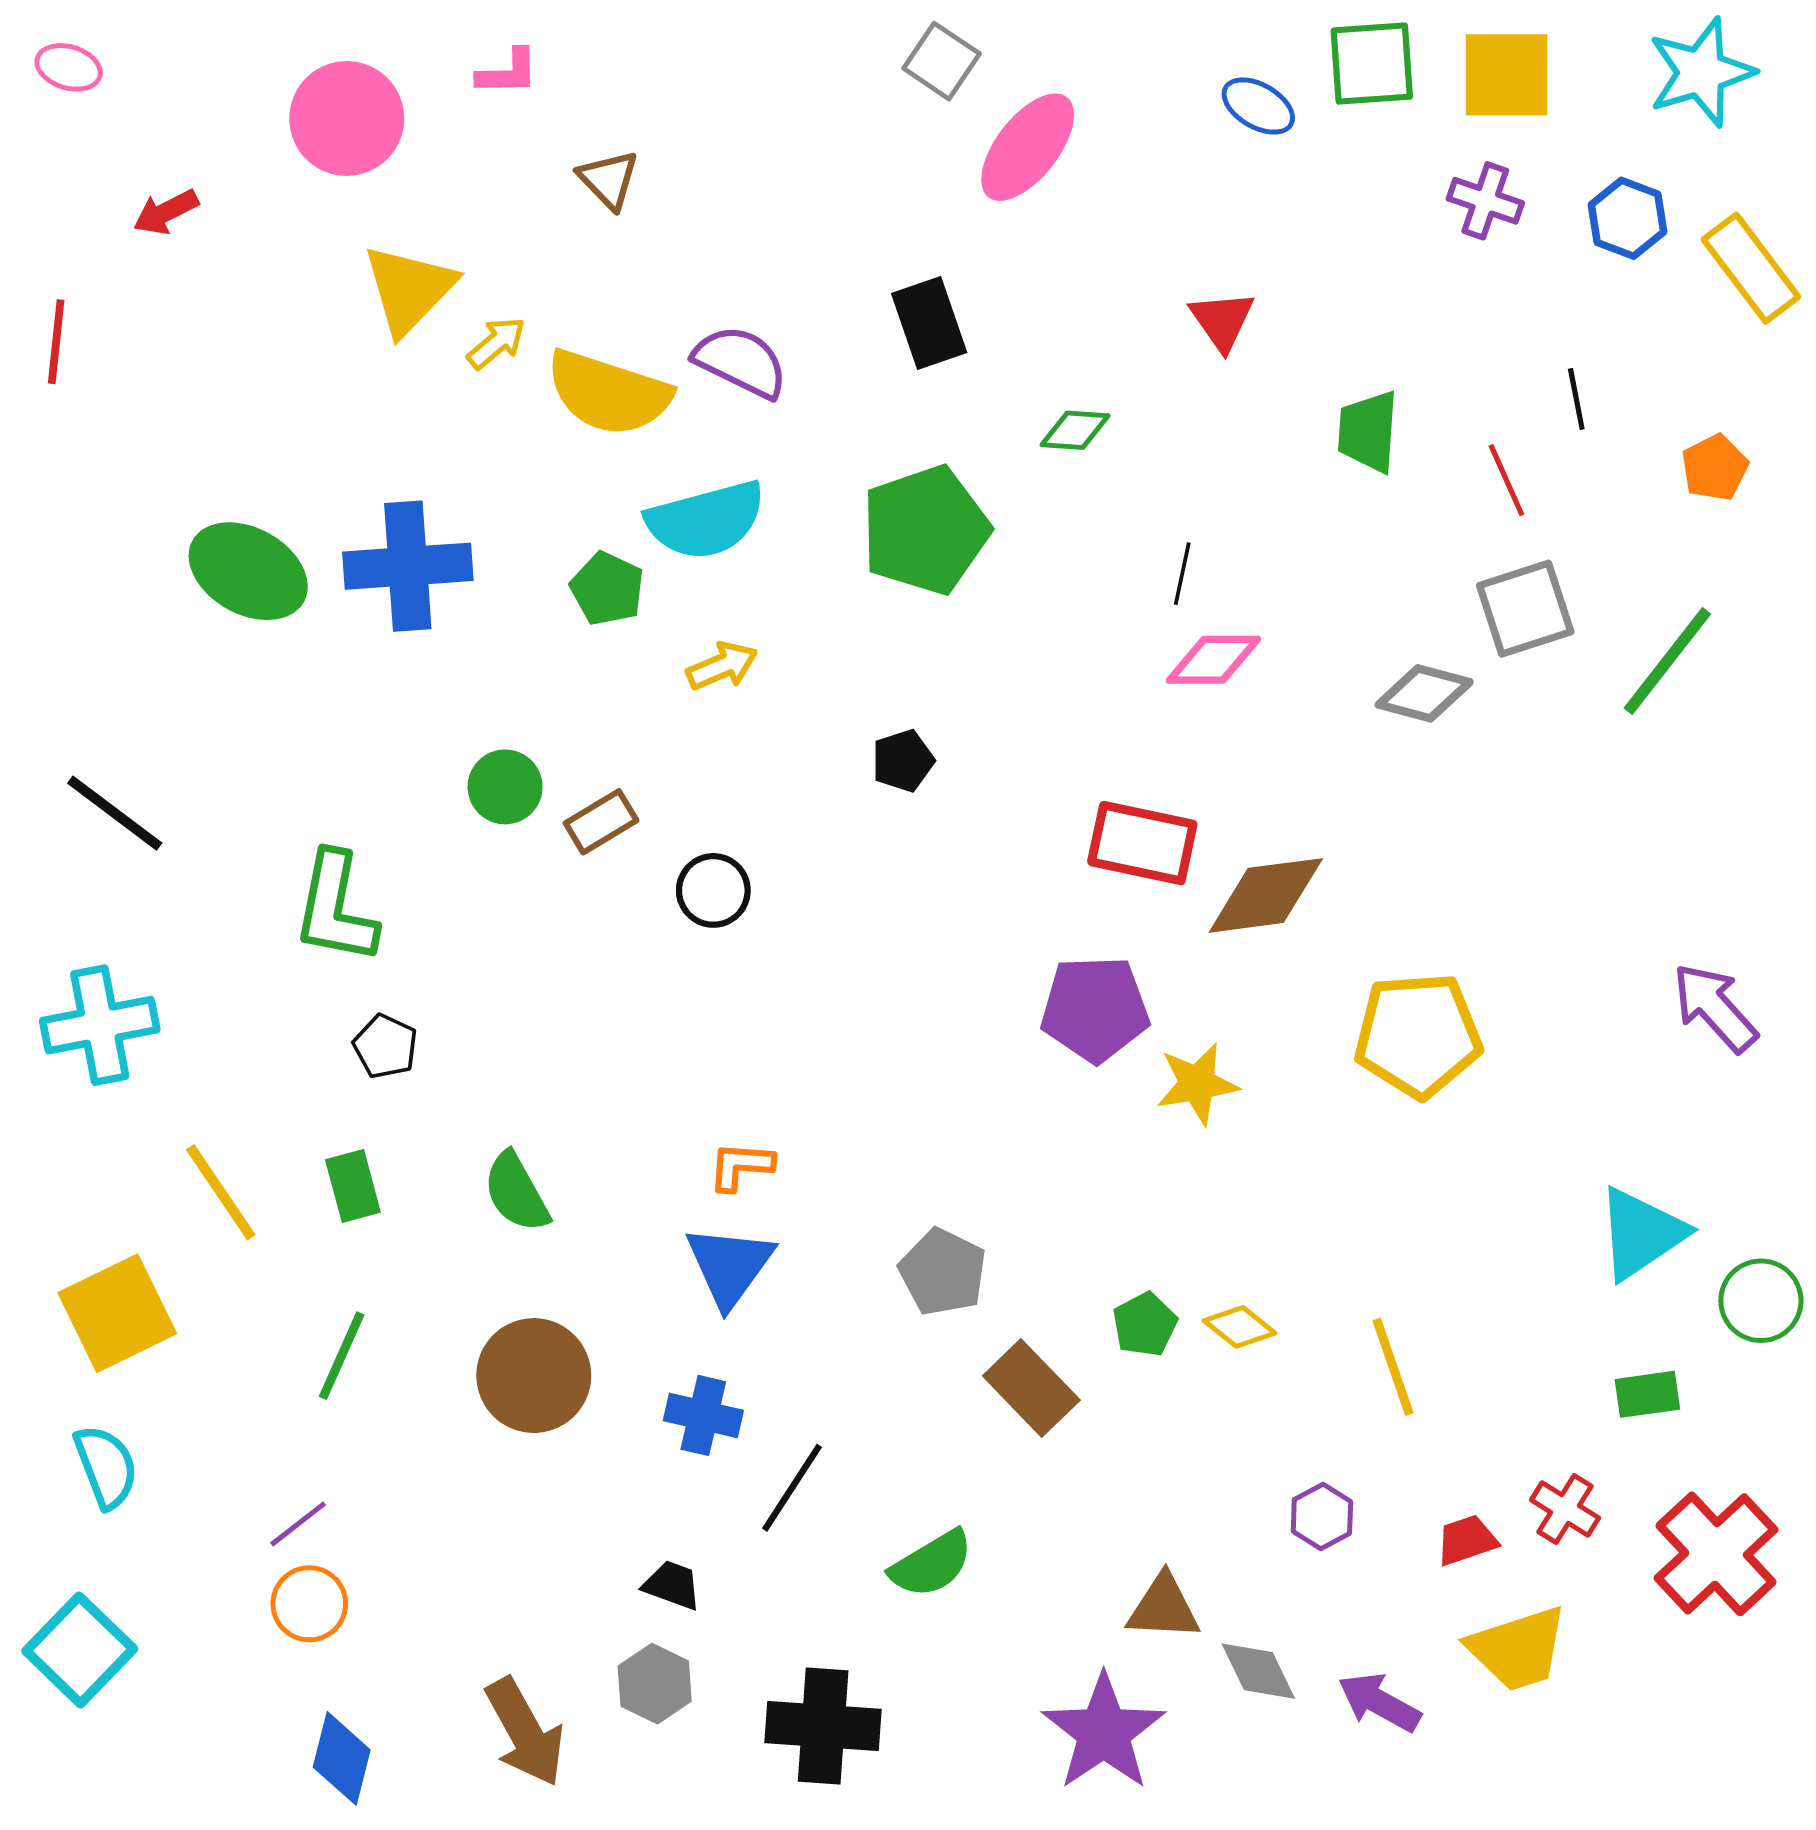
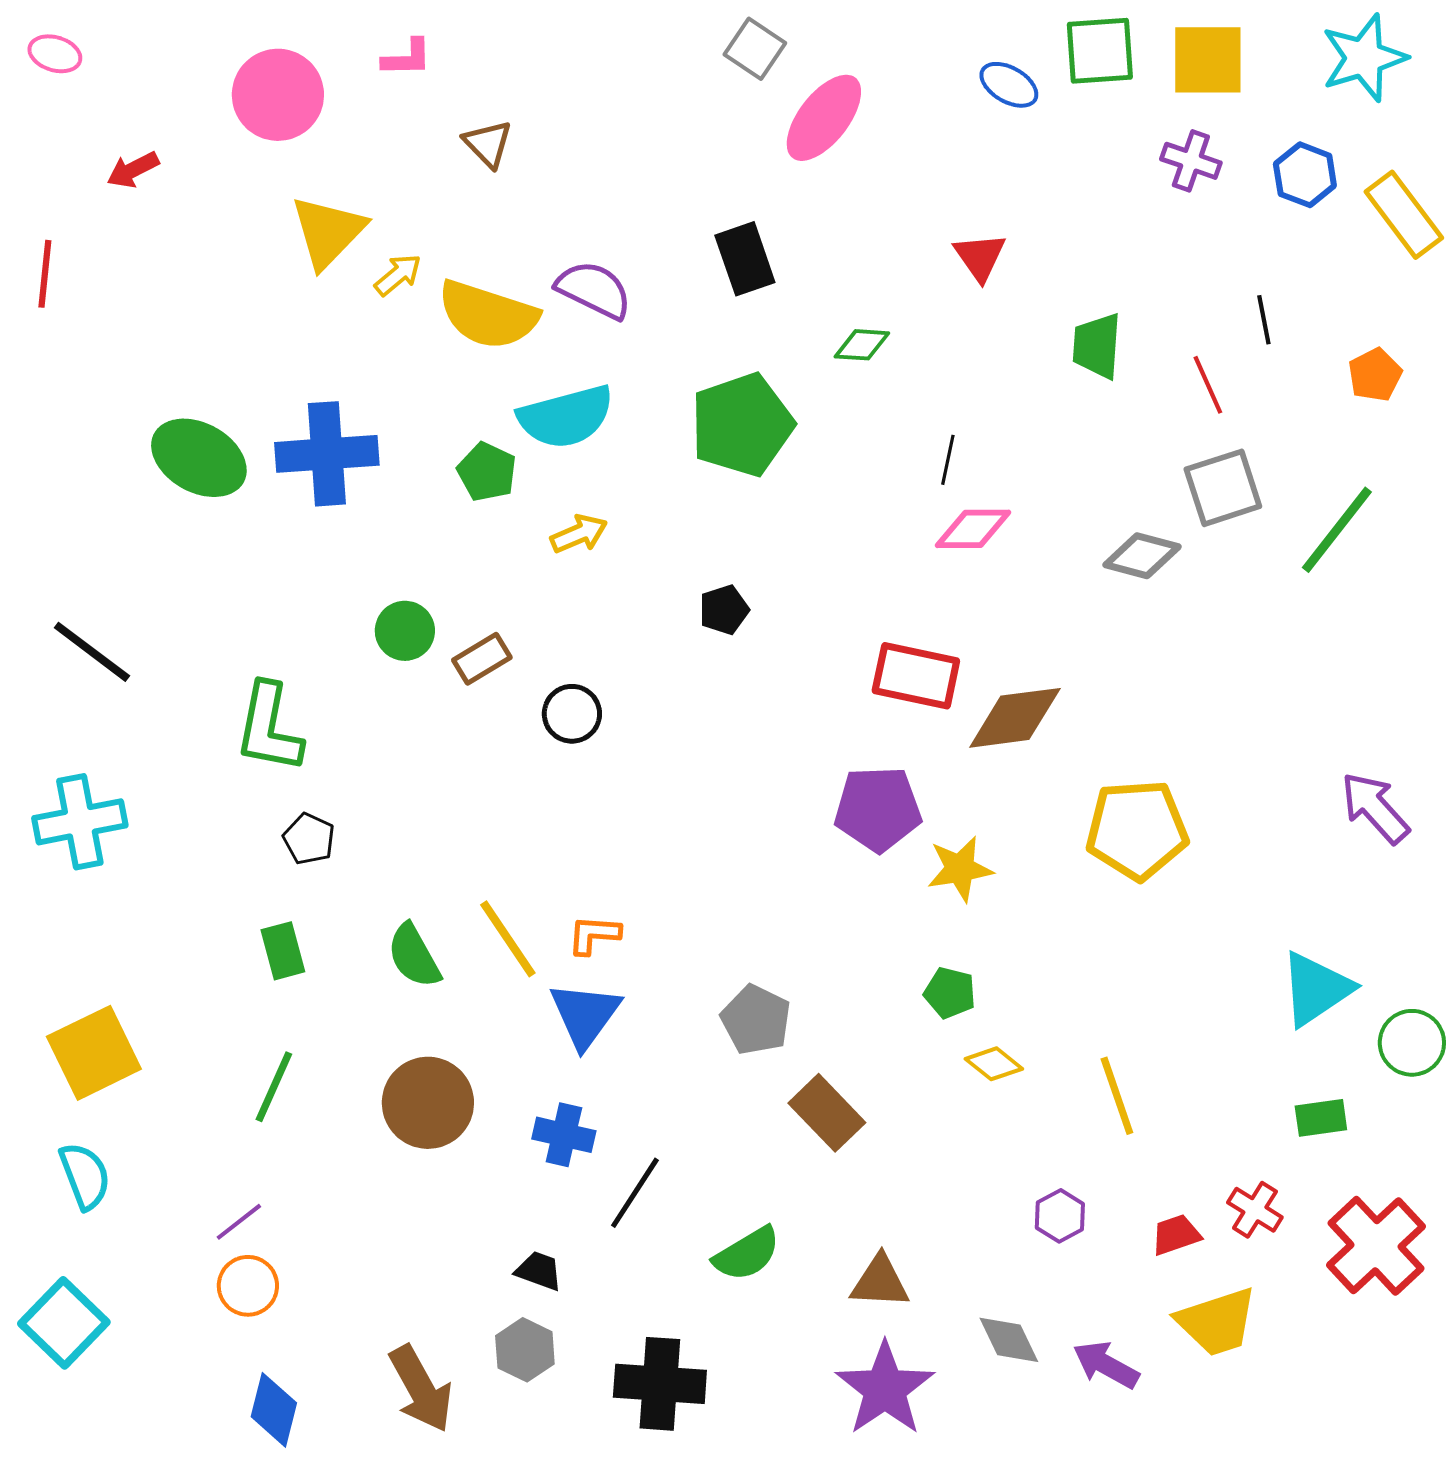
yellow line: (221, 1192) -> (508, 939), moved
green pentagon: (1145, 1324) -> (950, 993), moved, turned -30
brown triangle: (1164, 1608) -> (880, 1282), moved

